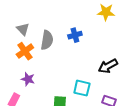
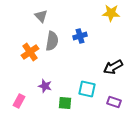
gray triangle: (23, 29) -> (41, 16), moved
purple star: (28, 79) -> (45, 86), moved

